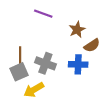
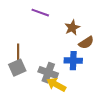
gray cross: (45, 63) -> (48, 73), moved
yellow arrow: (34, 90) -> (56, 85), moved, turned 60

